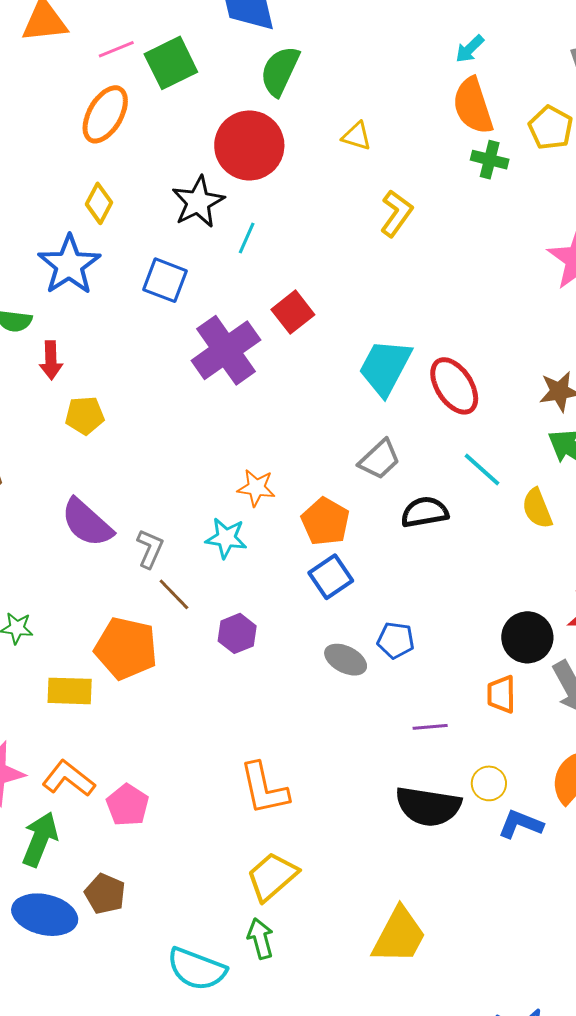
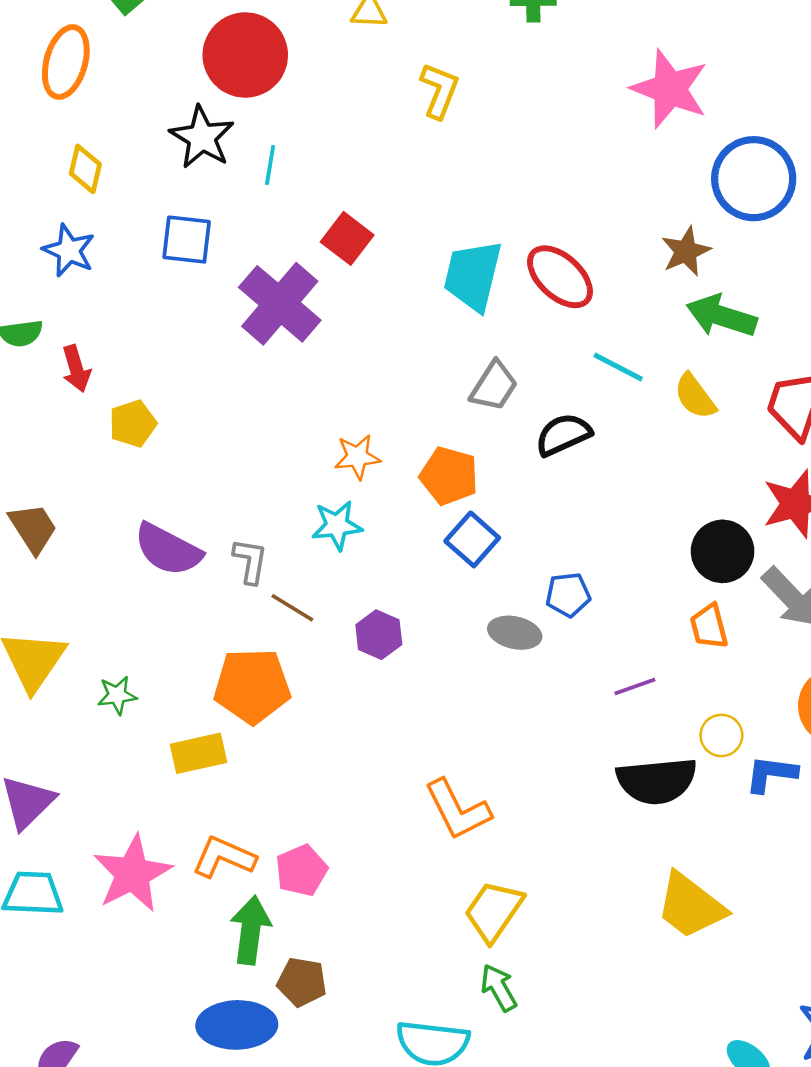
blue star: (69, 265) -> (69, 251), size x0.7
pink pentagon: (128, 805) -> (301, 870), turned 30
green arrow: (40, 839) -> (251, 930), moved
yellow trapezoid: (399, 936) -> (691, 906), moved, turned 114

